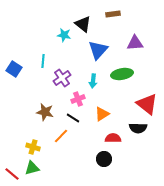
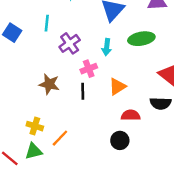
black line: (73, 118) -> (83, 91), turned 56
orange line: (61, 136) -> (60, 138), moved

